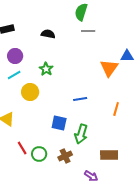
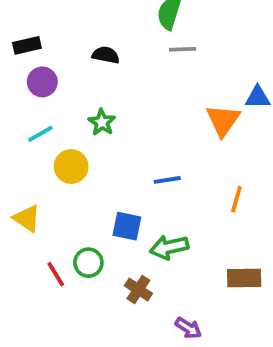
purple circle: (15, 56) -> (42, 82), moved
green arrow: (81, 134) -> (169, 247), turned 60
green circle: (39, 154) -> (88, 263), moved
brown rectangle: (109, 155) -> (244, 278), moved
brown cross: (65, 156) -> (138, 290), turned -32

